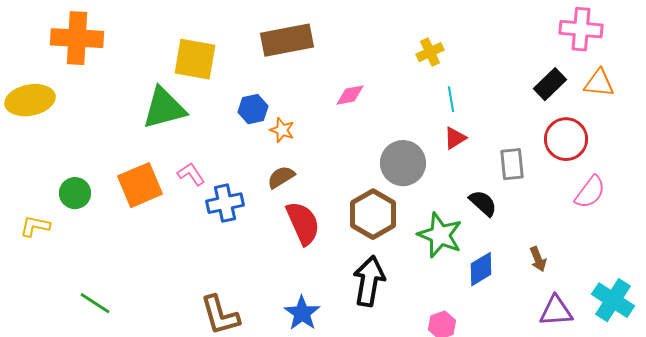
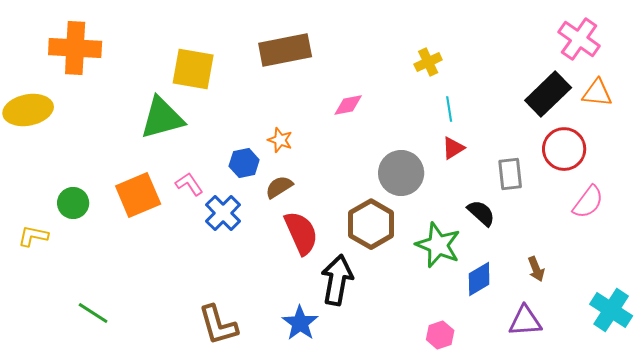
pink cross: (581, 29) -> (579, 39), turned 30
black rectangle: (550, 84) -> (548, 94), size x1.4
blue hexagon: (253, 109) -> (244, 163), moved
blue cross: (225, 203) -> (223, 213), turned -33
black arrow: (369, 281) -> (337, 280), moved
purple triangle: (556, 311) -> (525, 321), moved

